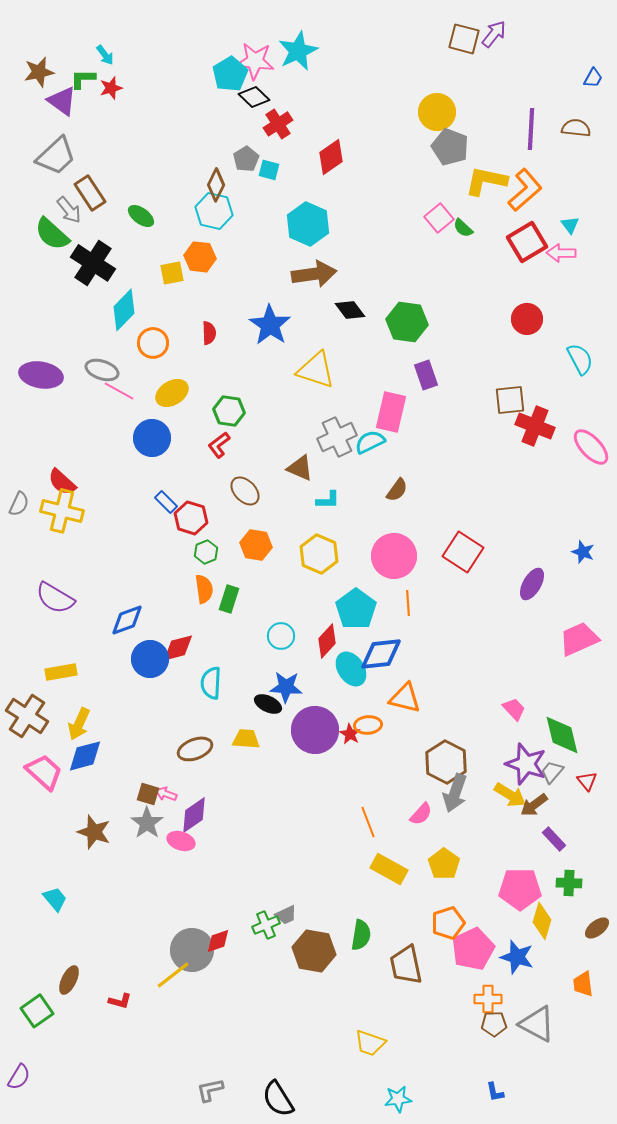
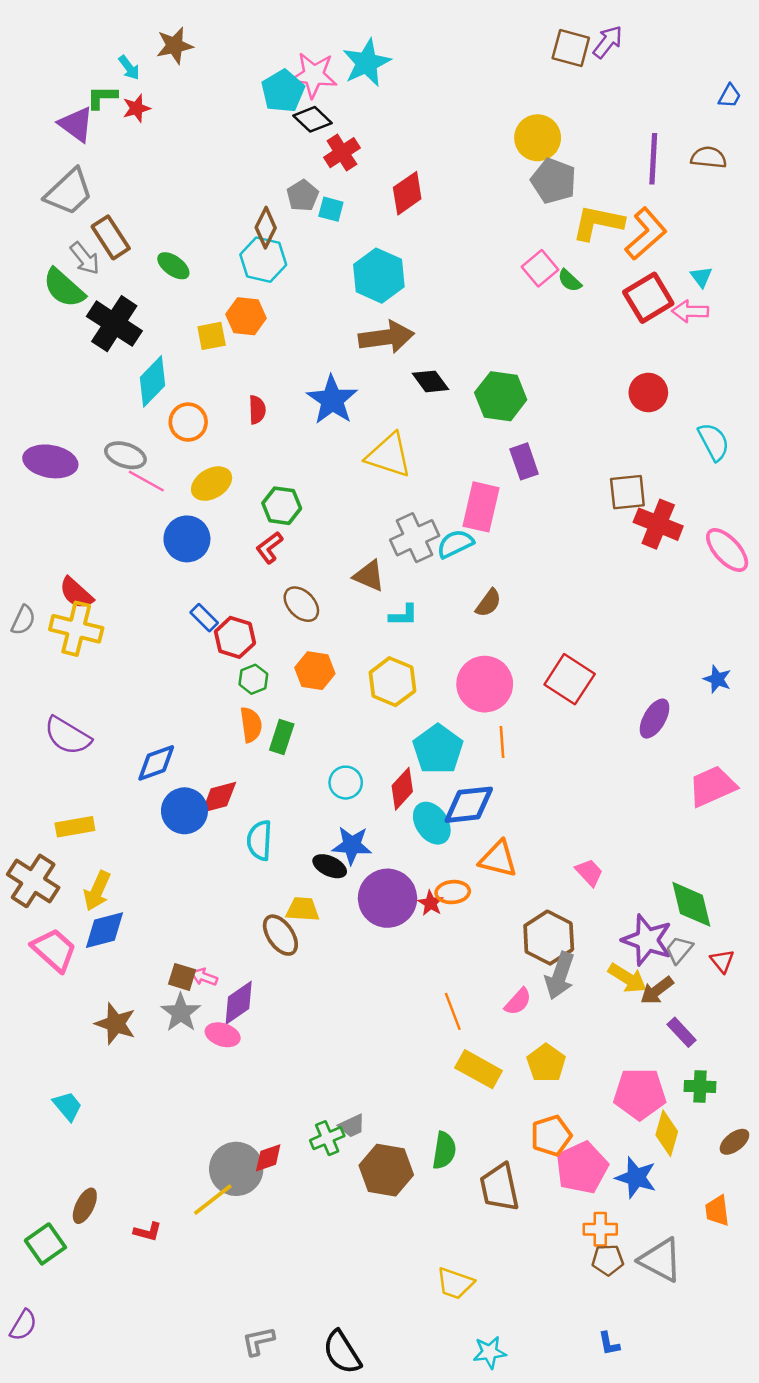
brown star: (39, 72) -> (175, 46), moved
pink trapezoid: (514, 709) -> (589, 872), moved
brown ellipse: (195, 749) -> (280, 935), moved, turned 76

